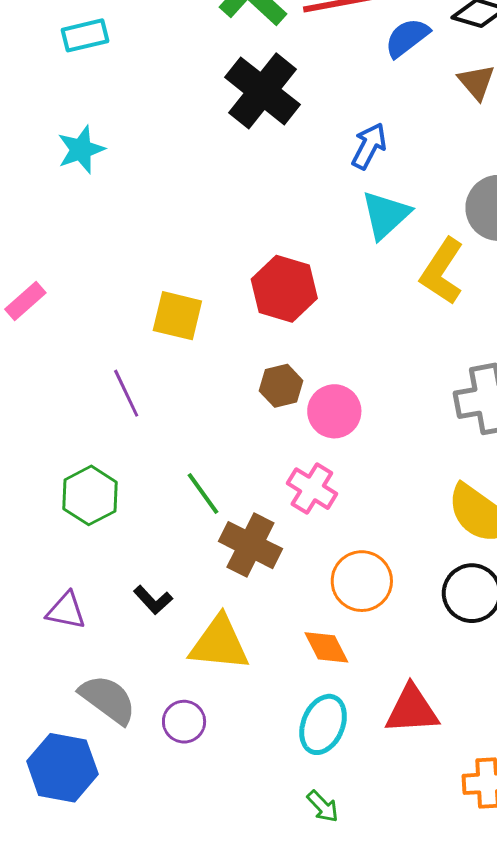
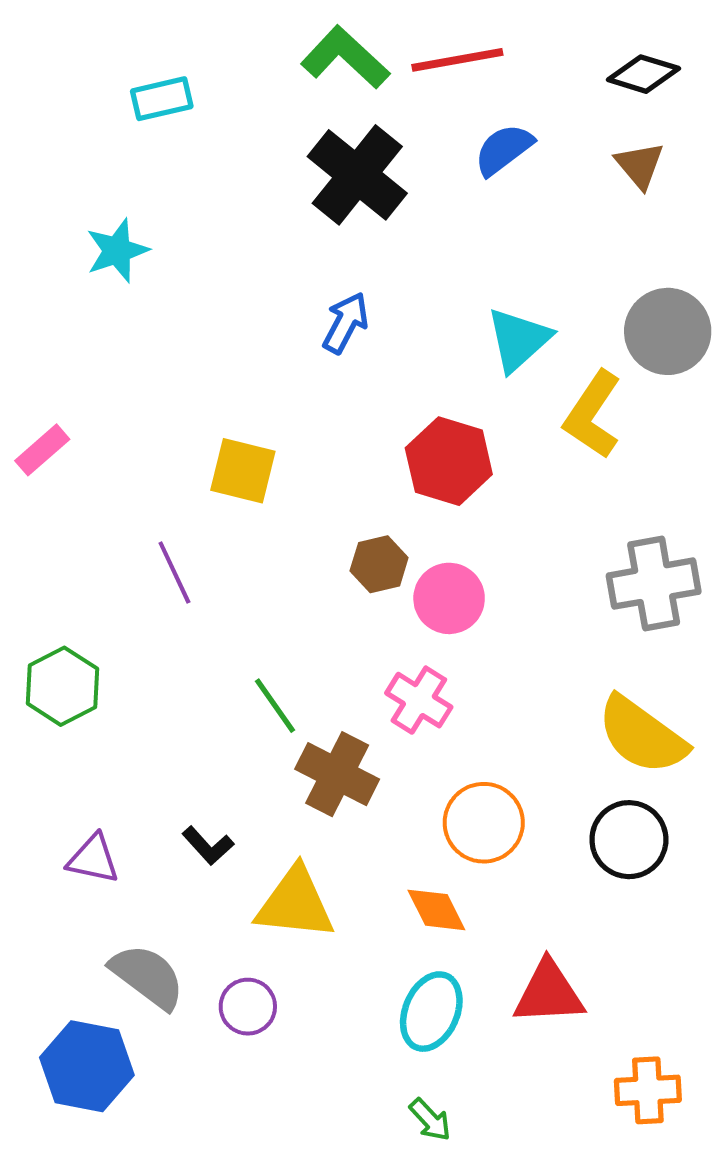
cyan rectangle: (85, 35) -> (162, 99), moved
blue semicircle: (407, 38) -> (504, 150), moved
blue arrow: (369, 146) -> (346, 323), moved
red hexagon: (284, 289) -> (449, 461), moved
green hexagon: (90, 495) -> (62, 686), moved

